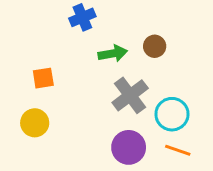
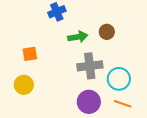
gray cross: (130, 95) -> (90, 66), turned 30

